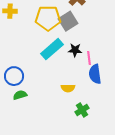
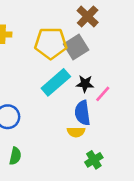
pink line: (89, 58) -> (103, 94), turned 48
blue semicircle: (95, 74) -> (82, 113), moved
green semicircle: (20, 95) -> (15, 156), moved, turned 120

